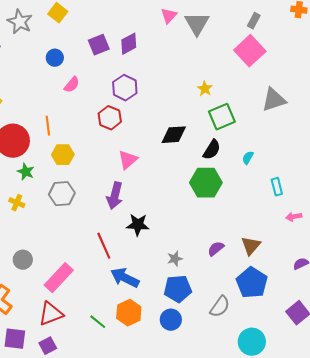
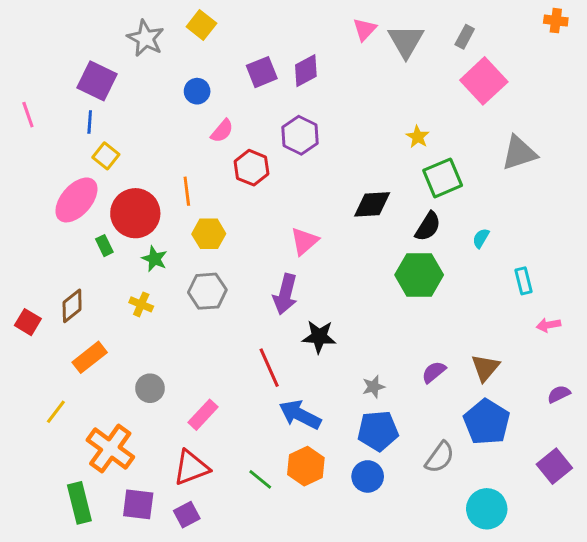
gray rectangle: (254, 21) -> (465, 37), moved
red hexagon: (110, 118) -> (251, 168), moved
pink rectangle: (59, 278) -> (203, 415), size x0.7

